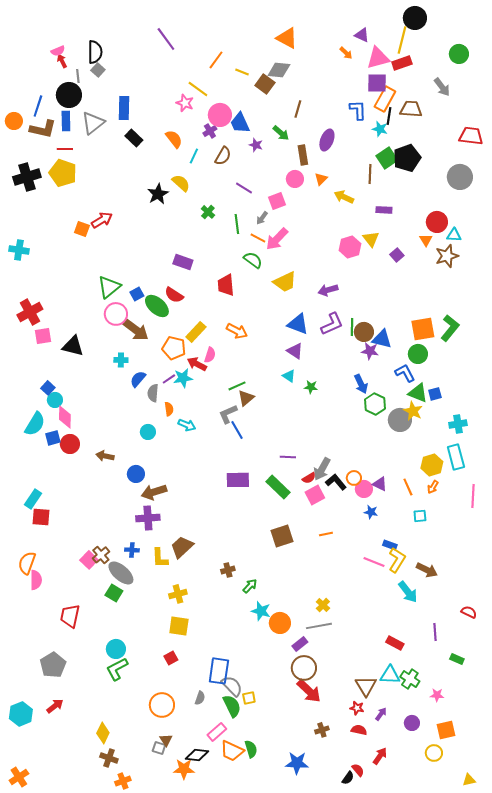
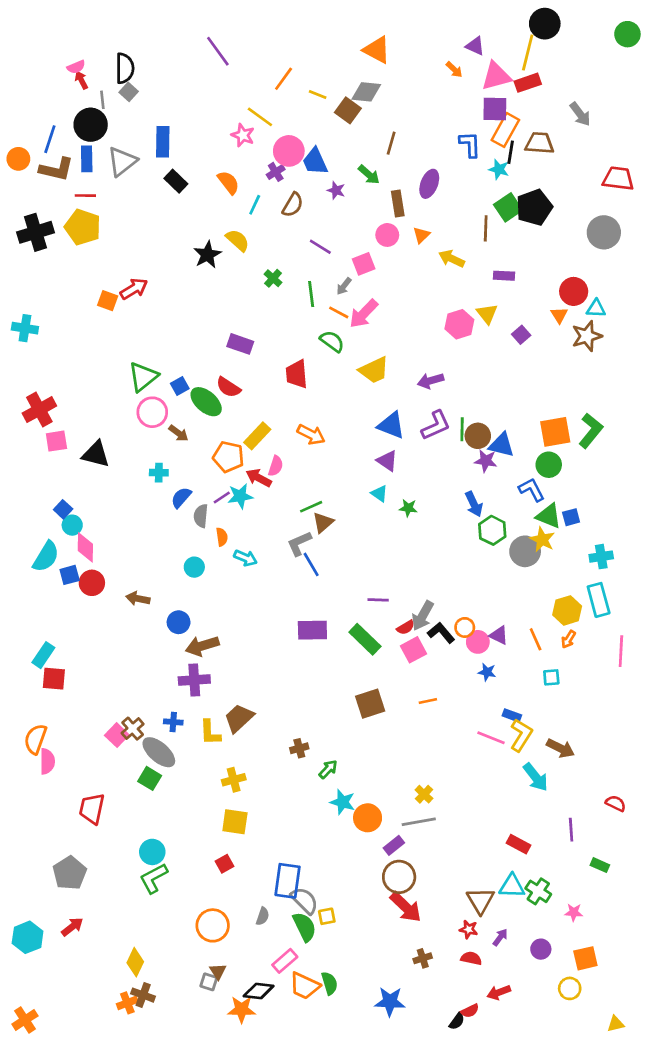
green circle: (459, 54) -> (627, 34), moved
brown arrow: (136, 330) -> (179, 433), size x0.6
red arrow: (380, 756) -> (499, 992), turned -144
red semicircle: (358, 770) -> (470, 1011), turned 104
orange cross: (123, 781) -> (127, 1003), moved

